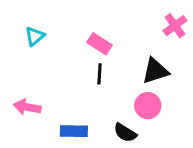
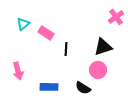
pink rectangle: (100, 44) -> (46, 33), moved
pink arrow: (27, 107) -> (18, 71), turned -114

